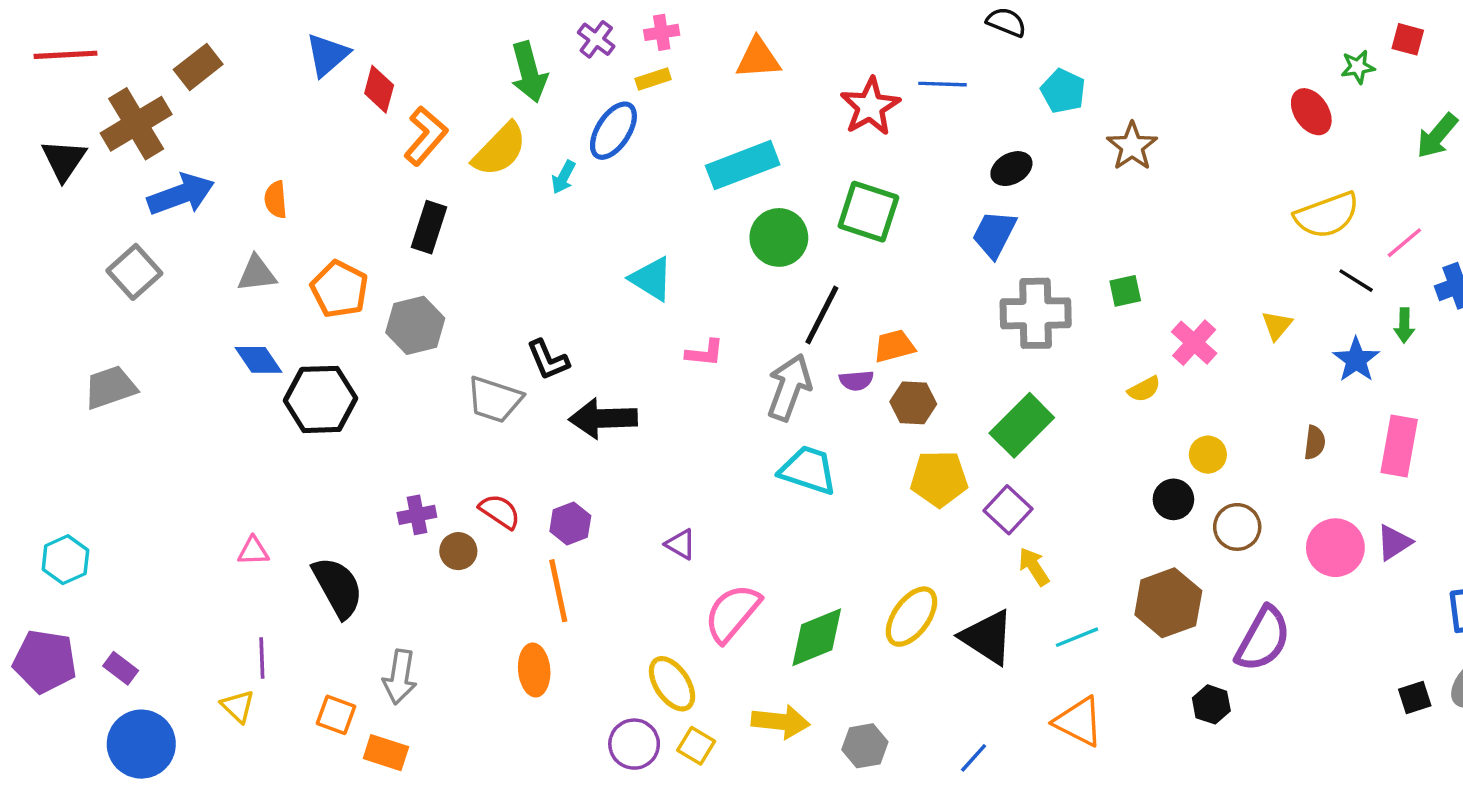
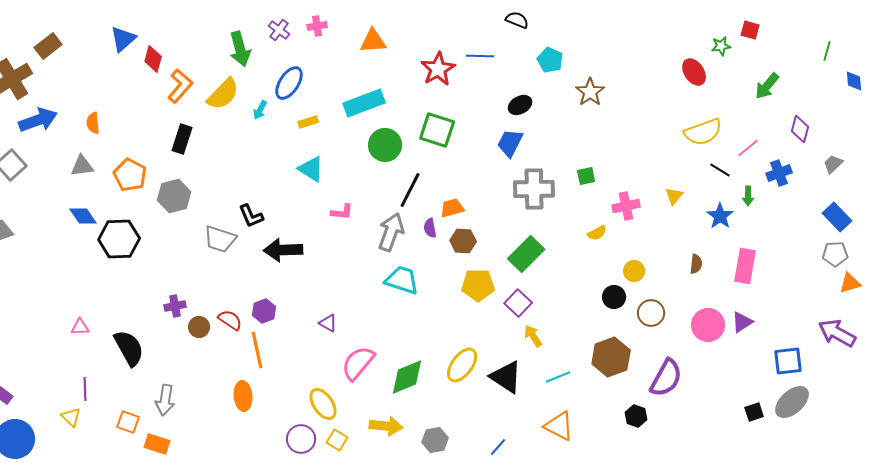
yellow rectangle: (653, 79) -> (308, 122), moved
pink cross: (1194, 343) -> (626, 206), turned 36
purple semicircle: (856, 380) -> (430, 228), turned 84
red semicircle: (500, 511) -> (230, 320), moved

